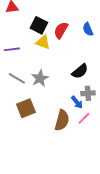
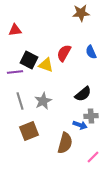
black square: (39, 25) -> (29, 60), moved
gray line: (17, 78) -> (20, 101), turned 42
blue arrow: (77, 102) -> (80, 125), turned -32
pink line: (84, 118) -> (93, 157), moved

